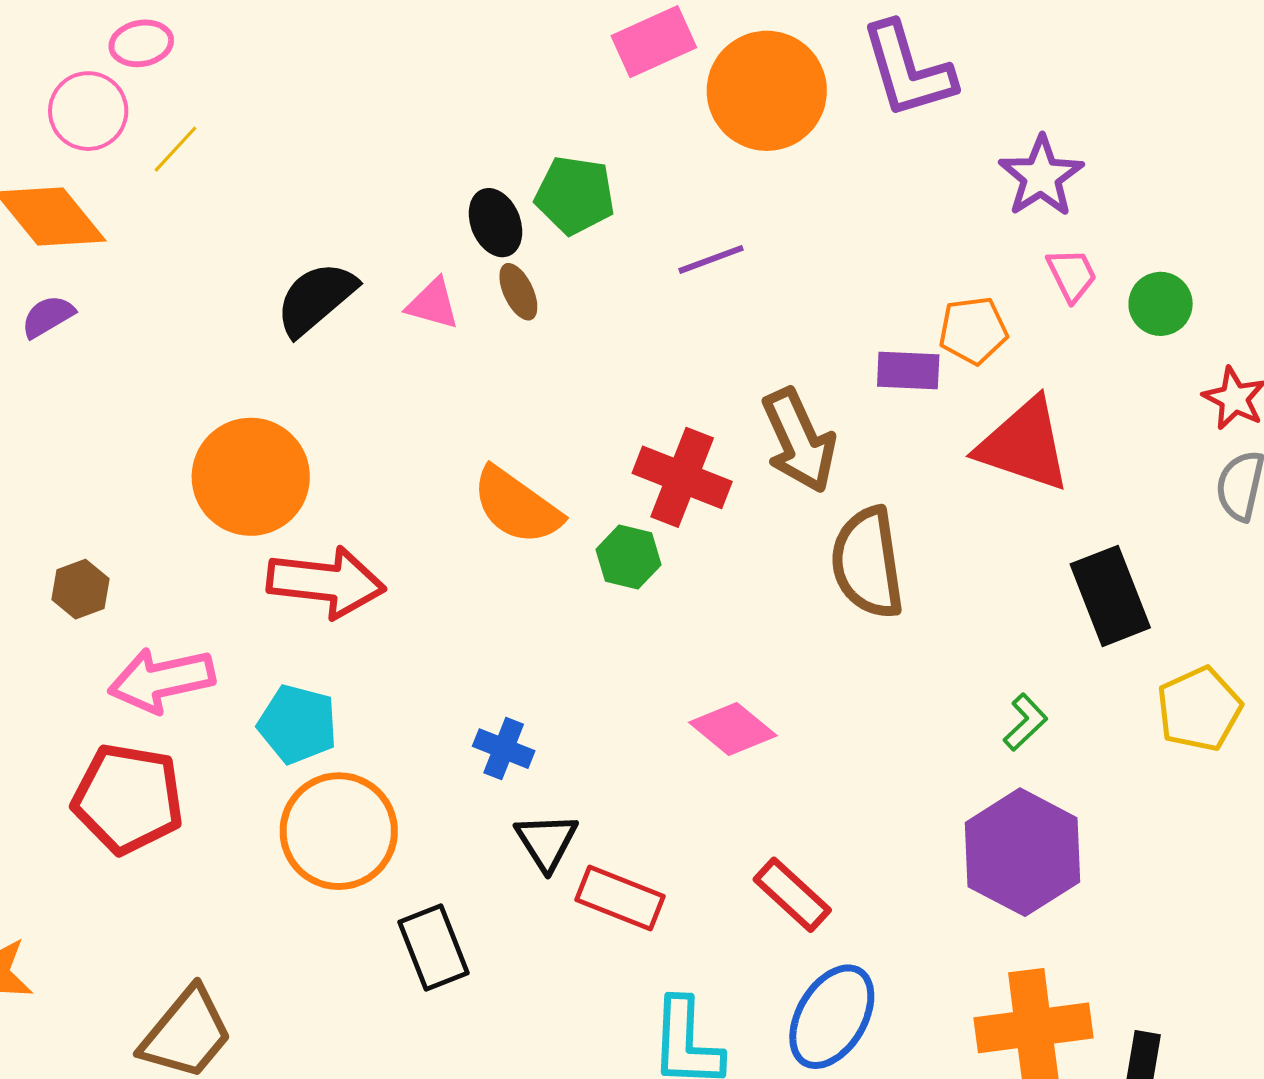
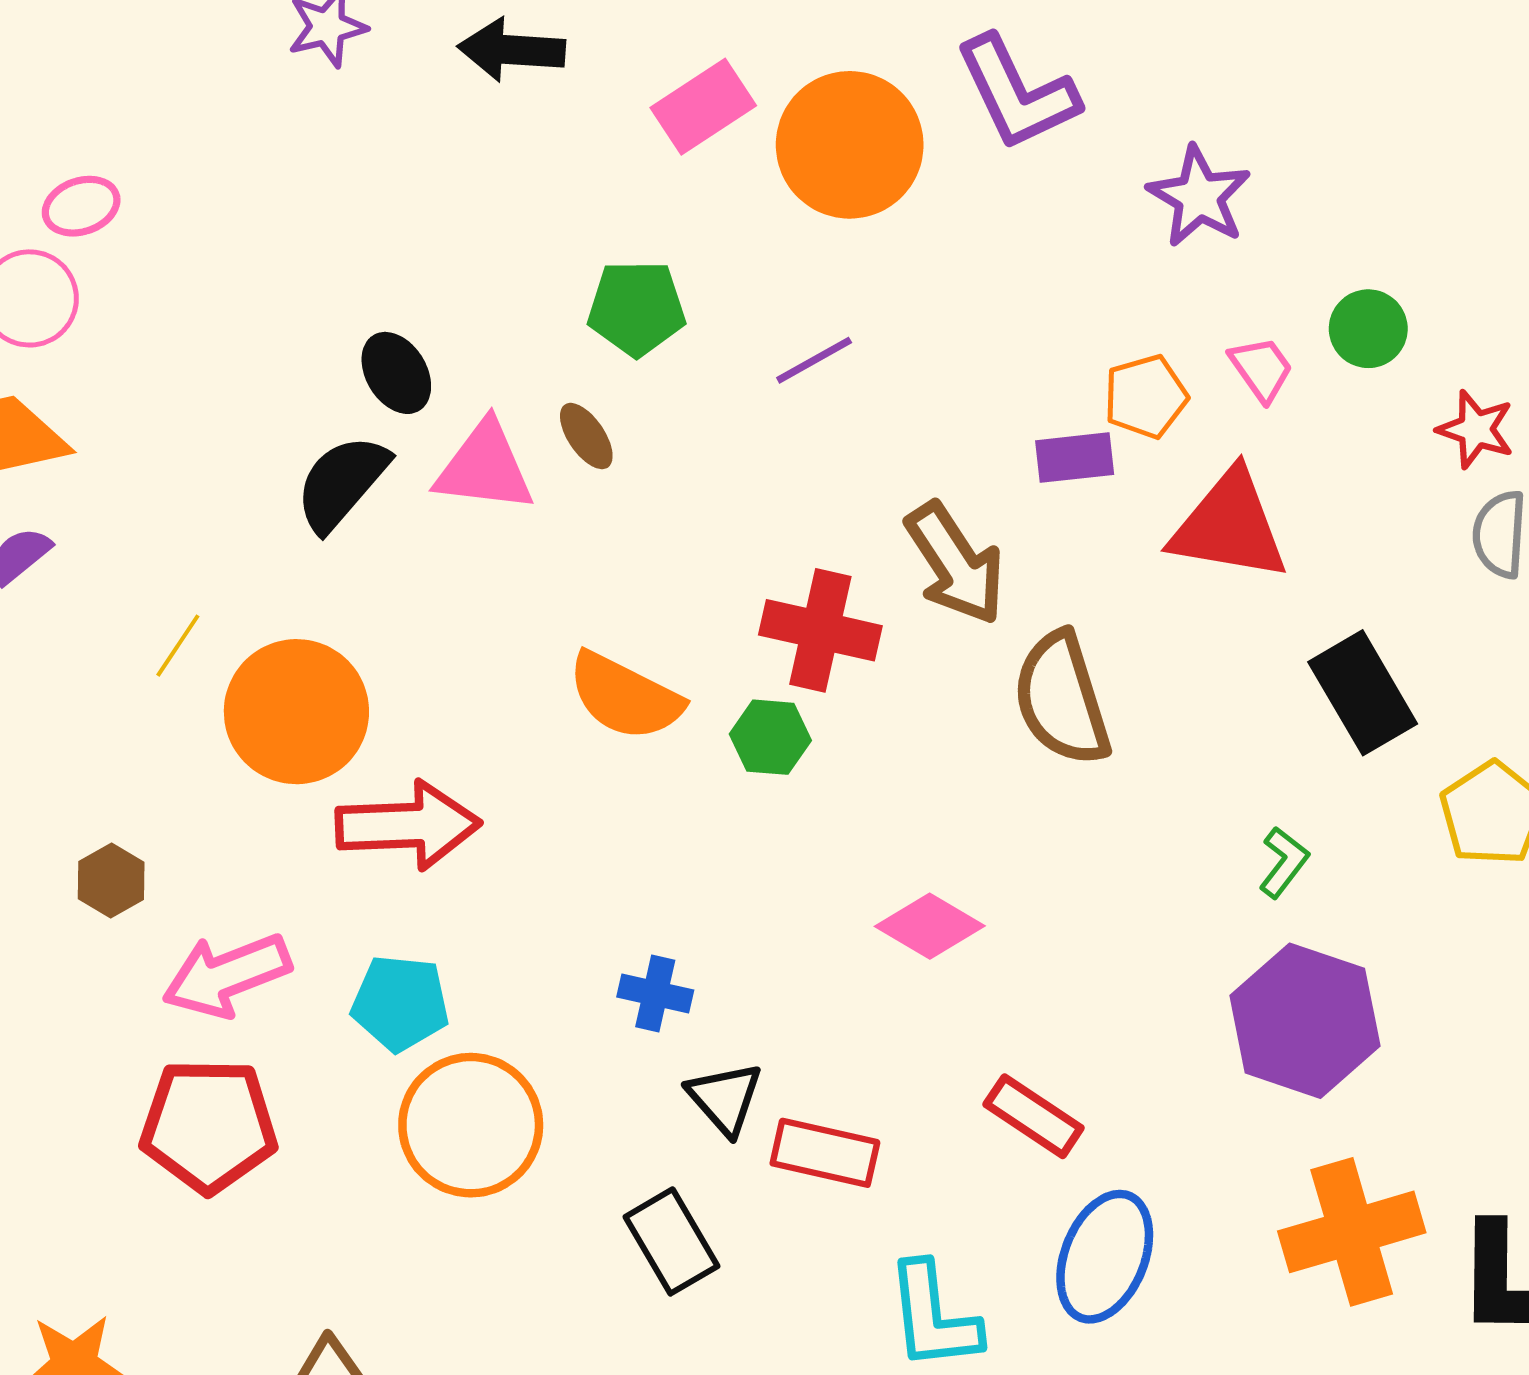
yellow line: (176, 149) -> (178, 646), moved
black ellipse: (496, 223) -> (396, 373), moved
pink trapezoid: (1072, 275) -> (1261, 369), moved
pink triangle: (433, 304) -> (485, 467), size x1.5
black rectangle: (434, 948) -> (671, 1241), moved

